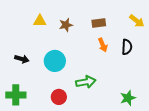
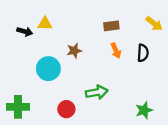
brown star: (66, 25) -> (74, 51), moved
black arrow: (22, 59) -> (25, 31), moved
cyan circle: (55, 61) -> (48, 69), moved

